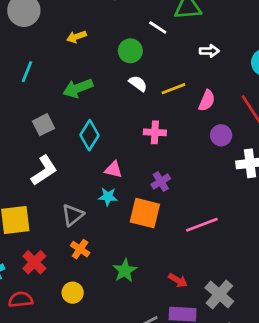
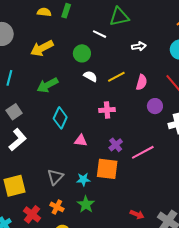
yellow arrow: (76, 37) -> (42, 48), size x1.6
gray square: (43, 125) -> (14, 112), moved
white L-shape: (44, 170) -> (18, 140), moved
cyan star: (108, 197) -> (83, 179), moved
pink line: (202, 225) -> (143, 152), moved
orange cross: (80, 249) -> (57, 207), moved
green star: (125, 271) -> (86, 204), moved

